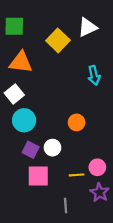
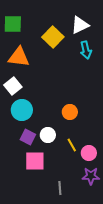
cyan arrow: (94, 75) -> (86, 50), moved
yellow line: (77, 175) -> (72, 145), moved, turned 64
purple star: (100, 192) -> (91, 176), turned -30

